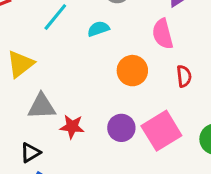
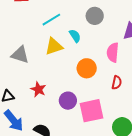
cyan semicircle: (98, 29) -> (75, 36), turned 56
yellow triangle: (20, 64) -> (54, 46), moved
gray triangle: (42, 106) -> (20, 55), moved

